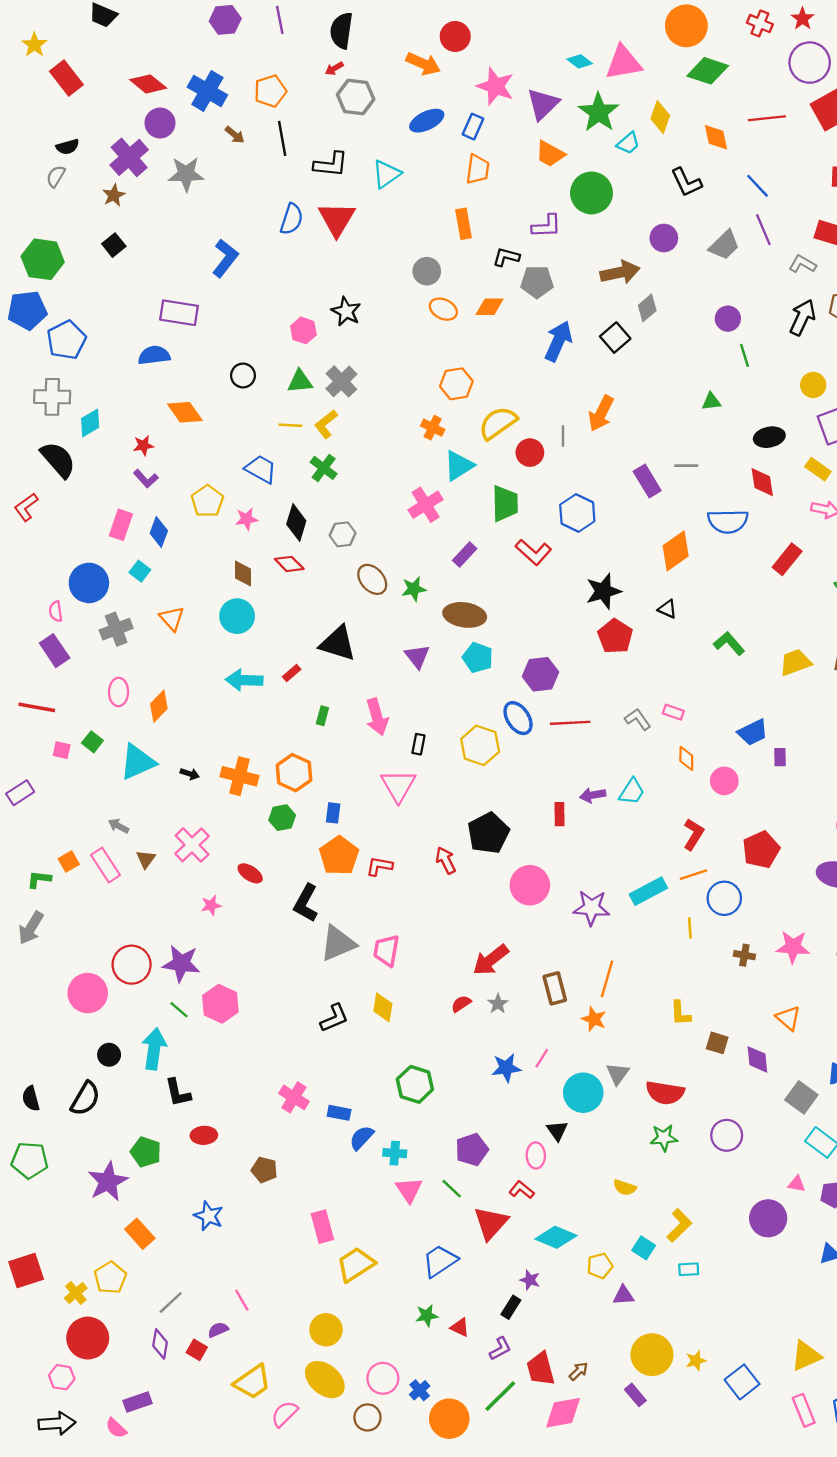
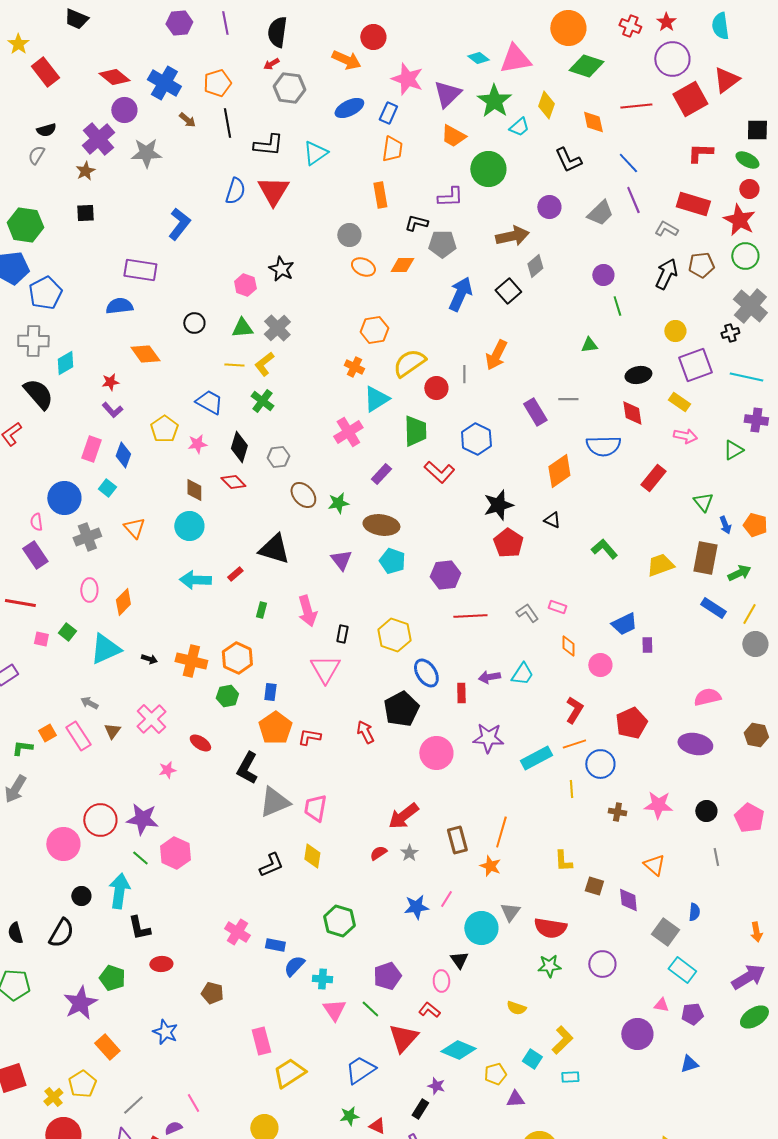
black square: (114, 245) -> (85, 213), turned 36
blue ellipse: (518, 718) -> (426, 673), moved
purple star: (592, 908) -> (488, 738), moved

